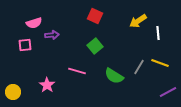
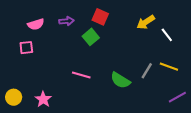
white line: (158, 33) -> (167, 35), turned -32
purple arrow: (52, 35) -> (66, 21), moved
green square: (95, 46) -> (91, 37), moved
pink star: (47, 85) -> (43, 99), moved

